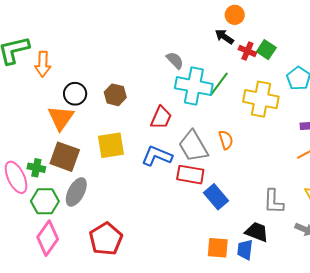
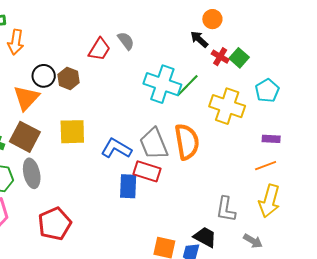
gray semicircle: (175, 60) -> (126, 41), moved
brown hexagon: (115, 95) -> (69, 78), moved
red trapezoid: (161, 118) -> (99, 49), moved
orange semicircle: (226, 140) -> (187, 142), size x1.8
gray ellipse: (76, 192) -> (32, 173), turned -48
blue rectangle: (216, 197) -> (128, 186), moved, turned 35

